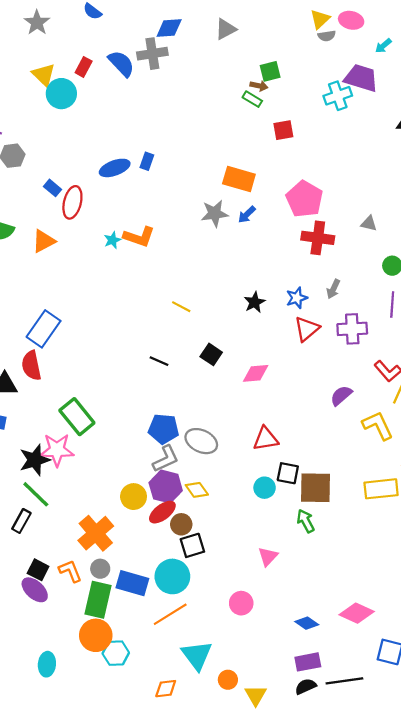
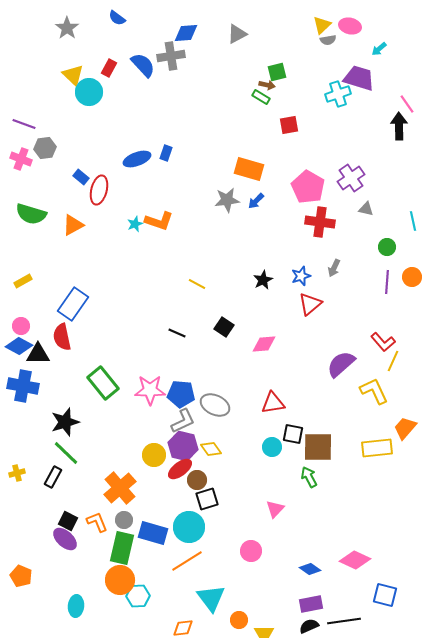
purple cross: (352, 329) -> (351, 178), moved, turned -32
purple semicircle: (341, 396) -> (341, 364), size x1.4
pink star: (57, 450) -> (150, 390), moved

